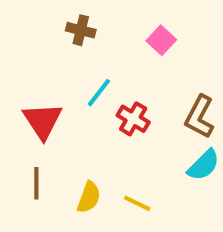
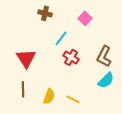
cyan line: (99, 93) -> (61, 38), moved

